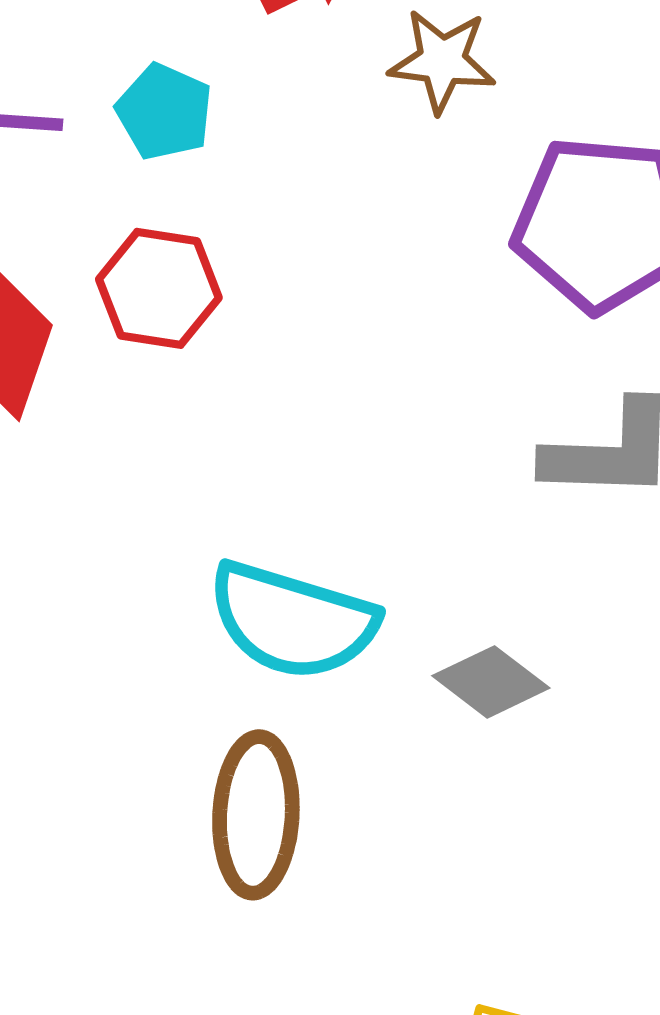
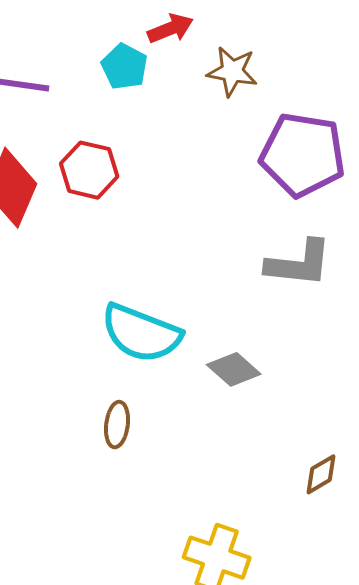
cyan pentagon: (164, 112) -> (124, 67), moved
brown ellipse: (256, 815) -> (117, 425), size x0.6

